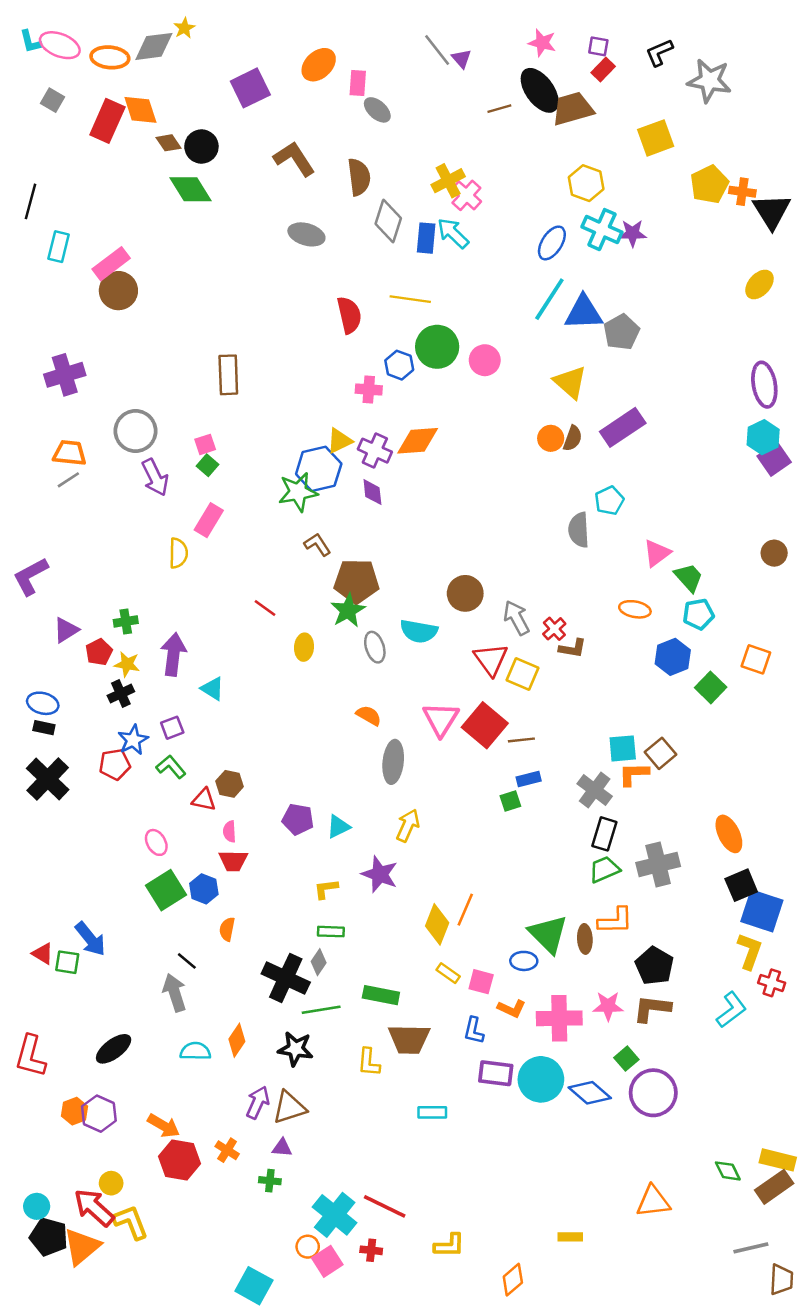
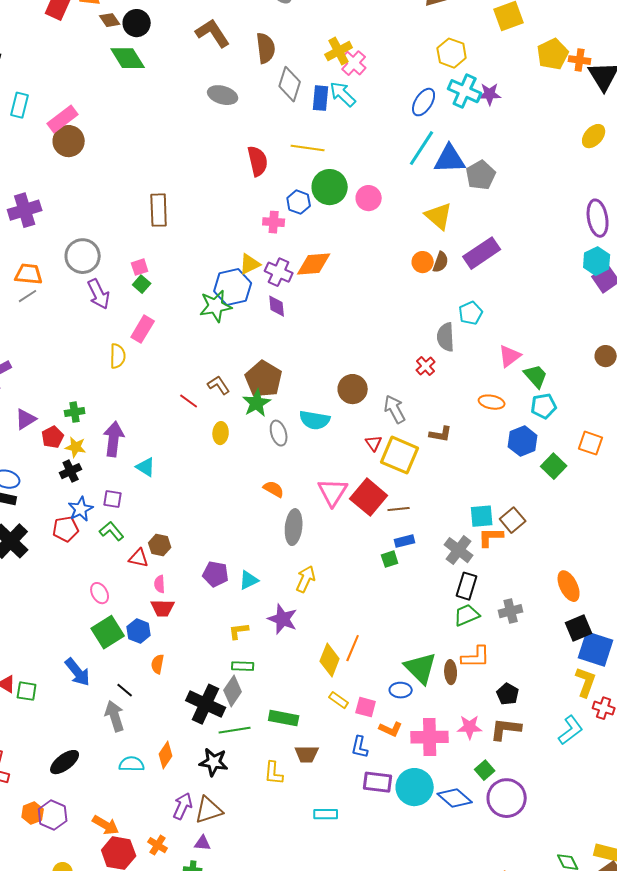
brown L-shape: (317, 545) -> (219, 385), moved
brown pentagon: (357, 581) -> (264, 379), turned 30
red cross: (554, 629) -> (426, 366), moved
red triangle: (491, 659) -> (374, 443), size x0.6
yellow square: (523, 674) -> (400, 455), size x1.4
purple square: (172, 728) -> (113, 499), turned 30
gray cross: (658, 864) -> (511, 611), size x0.7
blue arrow: (90, 939) -> (78, 672), moved
gray diamond: (319, 962) -> (233, 691), size x1.4
black pentagon: (654, 966) -> (508, 694), size x0.7
brown trapezoid: (409, 1039) -> (307, 754), size x0.7

